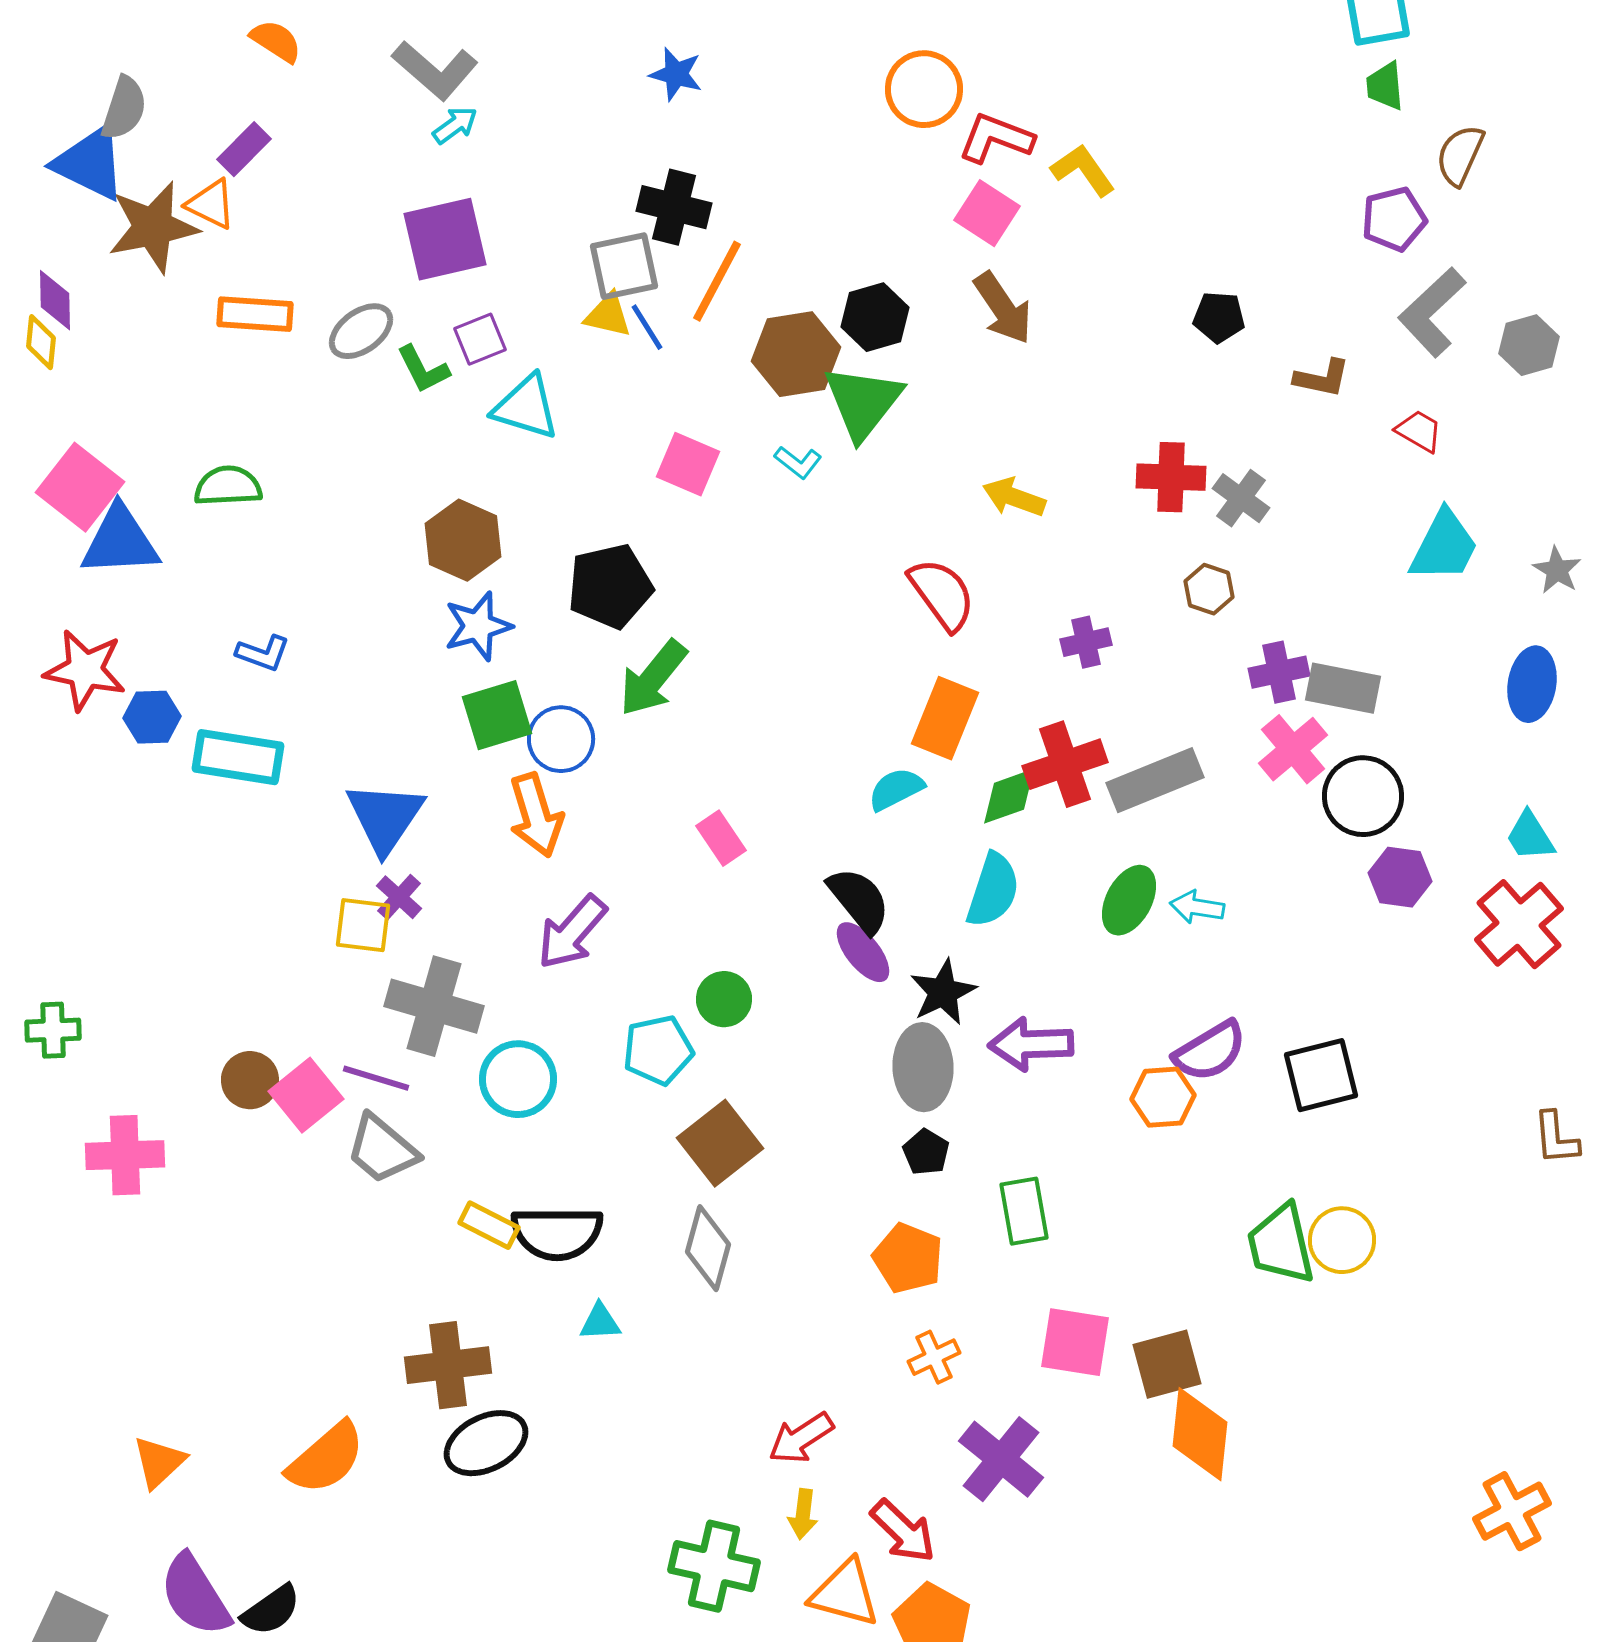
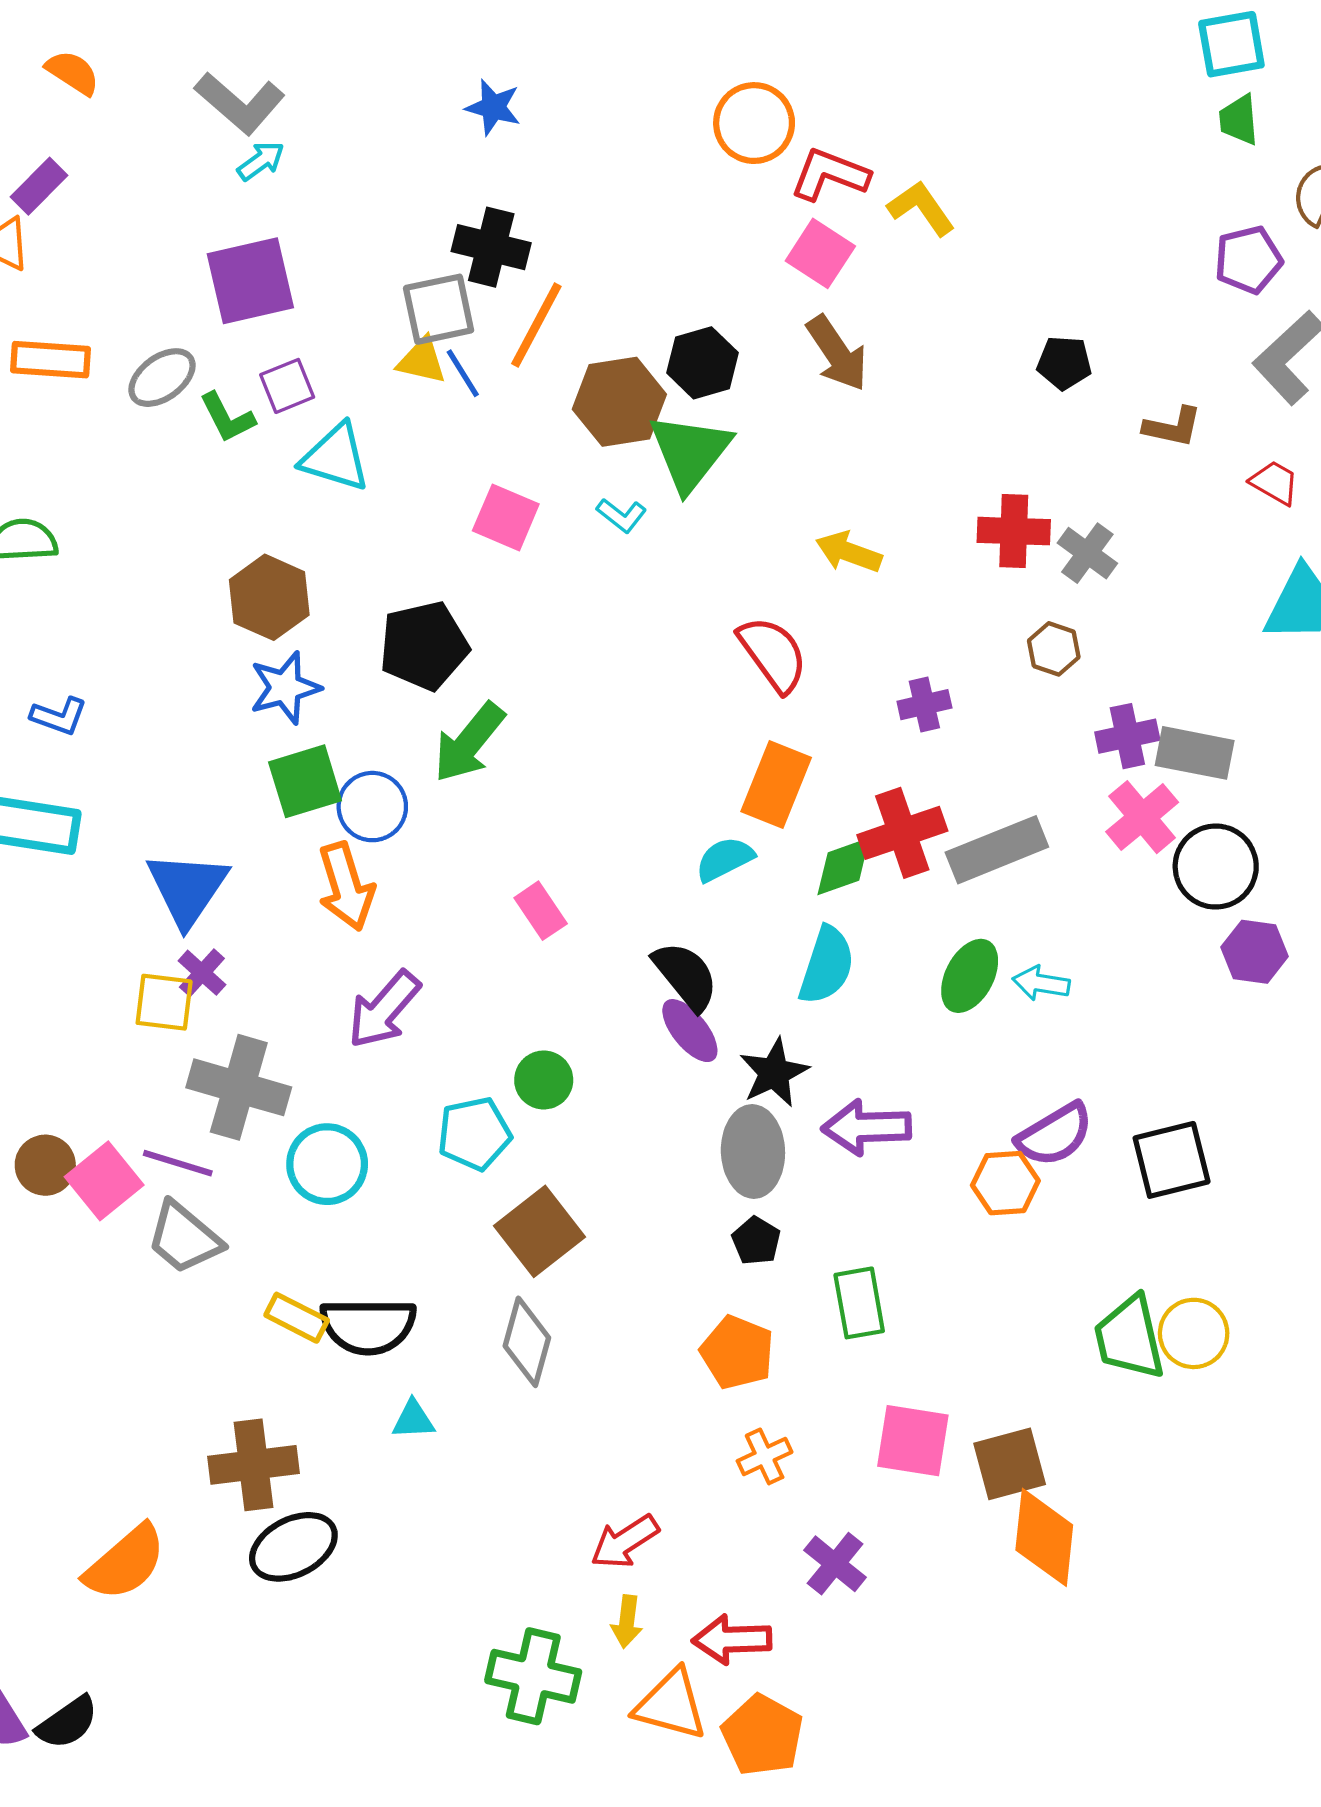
purple cross: (1001, 1459) -> (835, 1564), size x0.7
red arrow: (903, 1531) -> (732, 1639), turned 134

